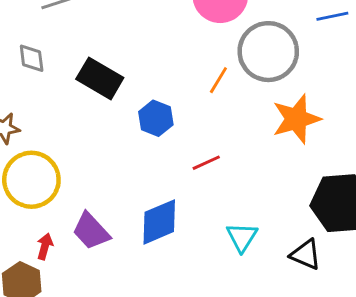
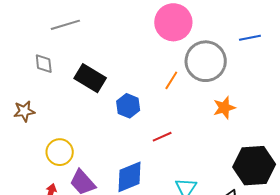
orange star: (296, 119) -> (224, 108), size x0.7
yellow circle: (31, 180) -> (60, 152), moved, size x0.7

